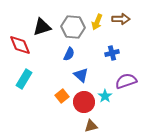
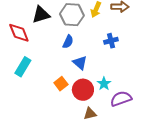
purple semicircle: (126, 81) -> (121, 99), moved

